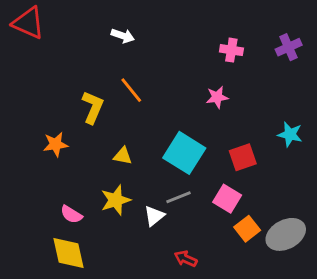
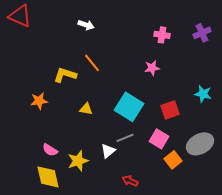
yellow L-shape: (93, 107) -> (65, 75), turned -95
yellow star: (116, 200) -> (78, 161), moved
gray ellipse: (286, 234) -> (200, 144), moved

